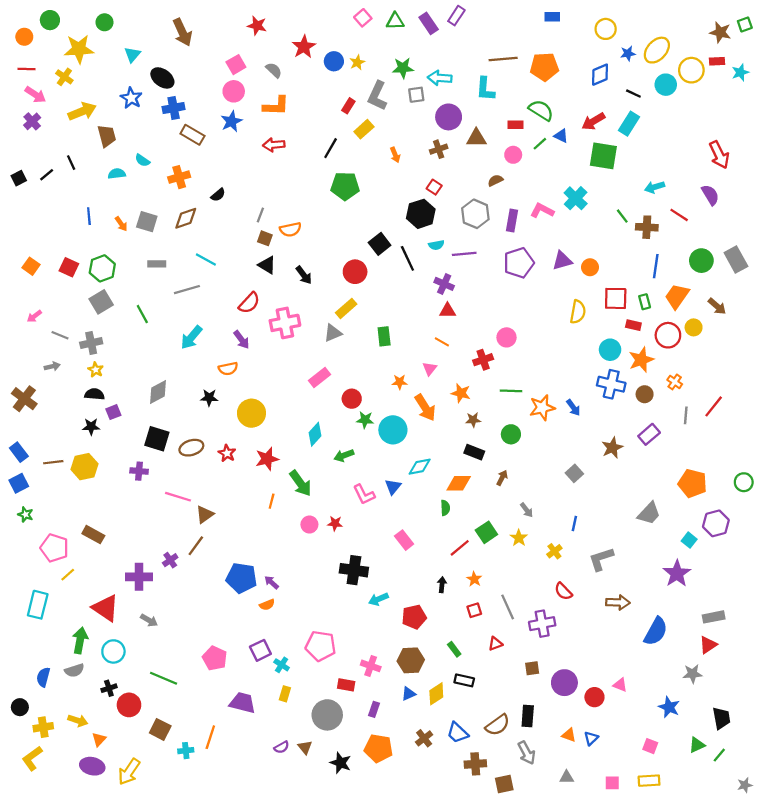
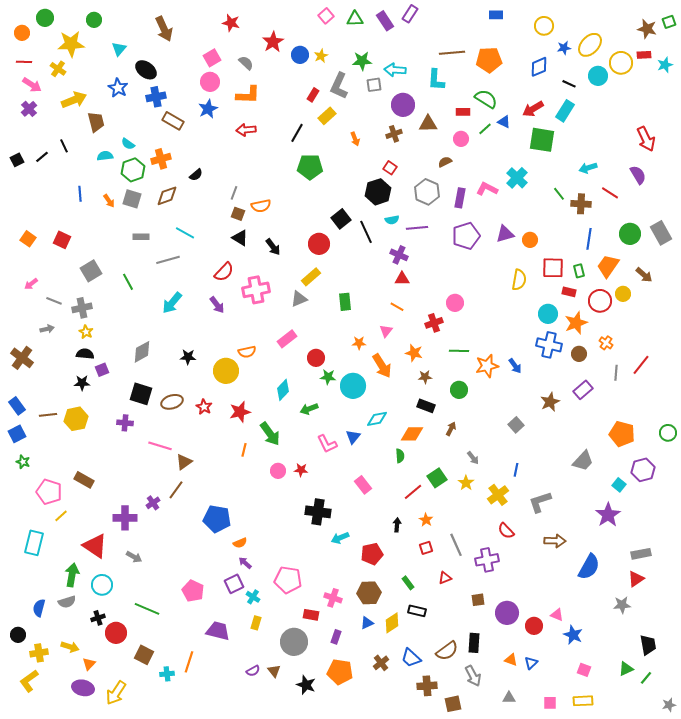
green hexagon: (102, 268) -> (133, 170), moved
orange semicircle: (228, 369) -> (247, 352), moved
yellow cross: (554, 551) -> (498, 495), size x1.5
purple arrow: (272, 582) -> (245, 563), moved
blue star: (669, 707) -> (573, 635), moved

